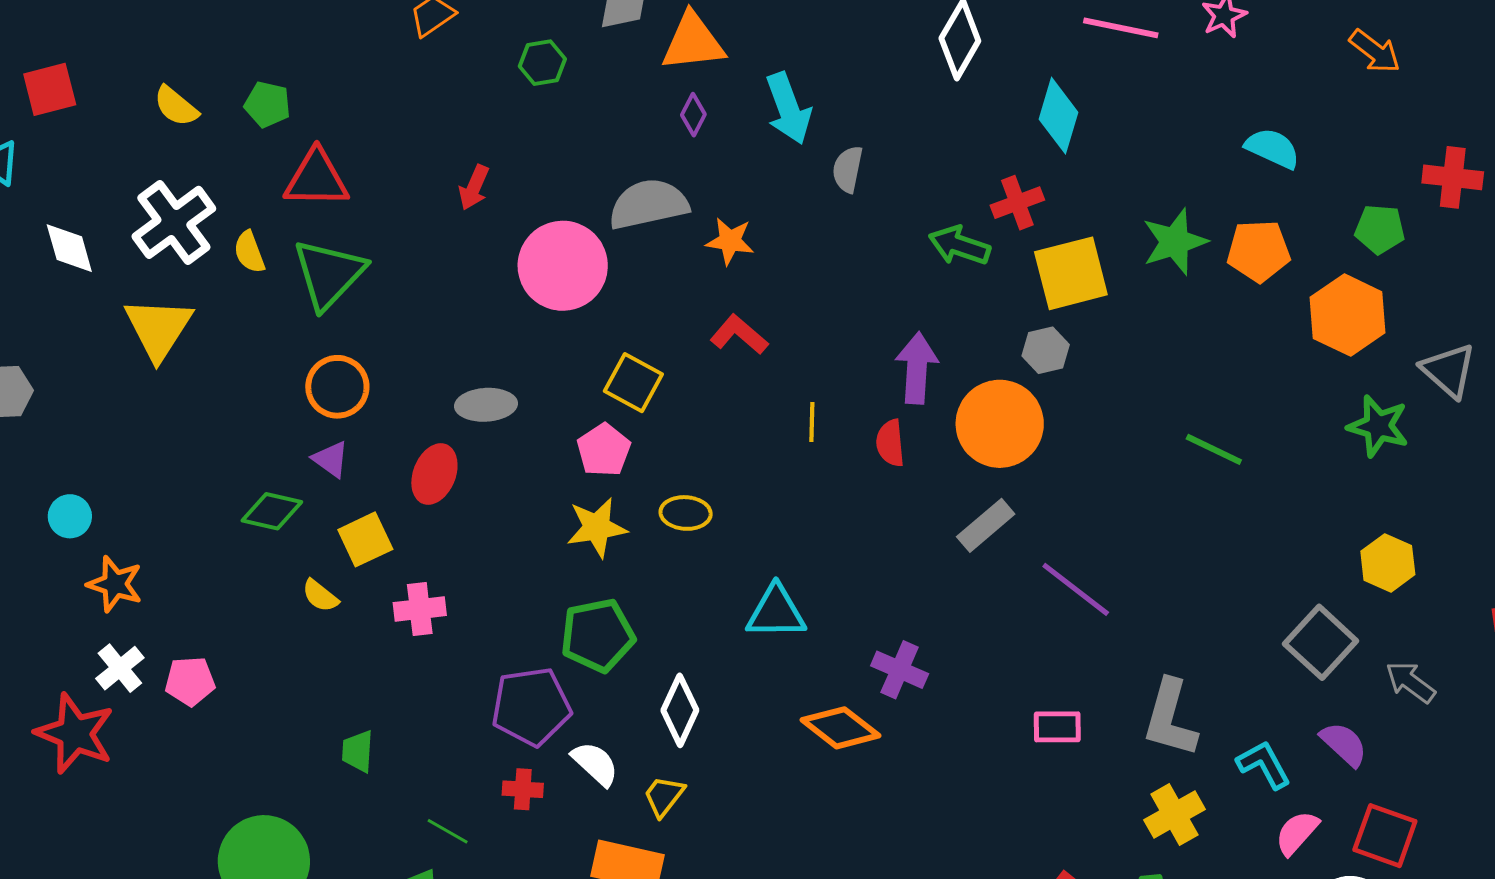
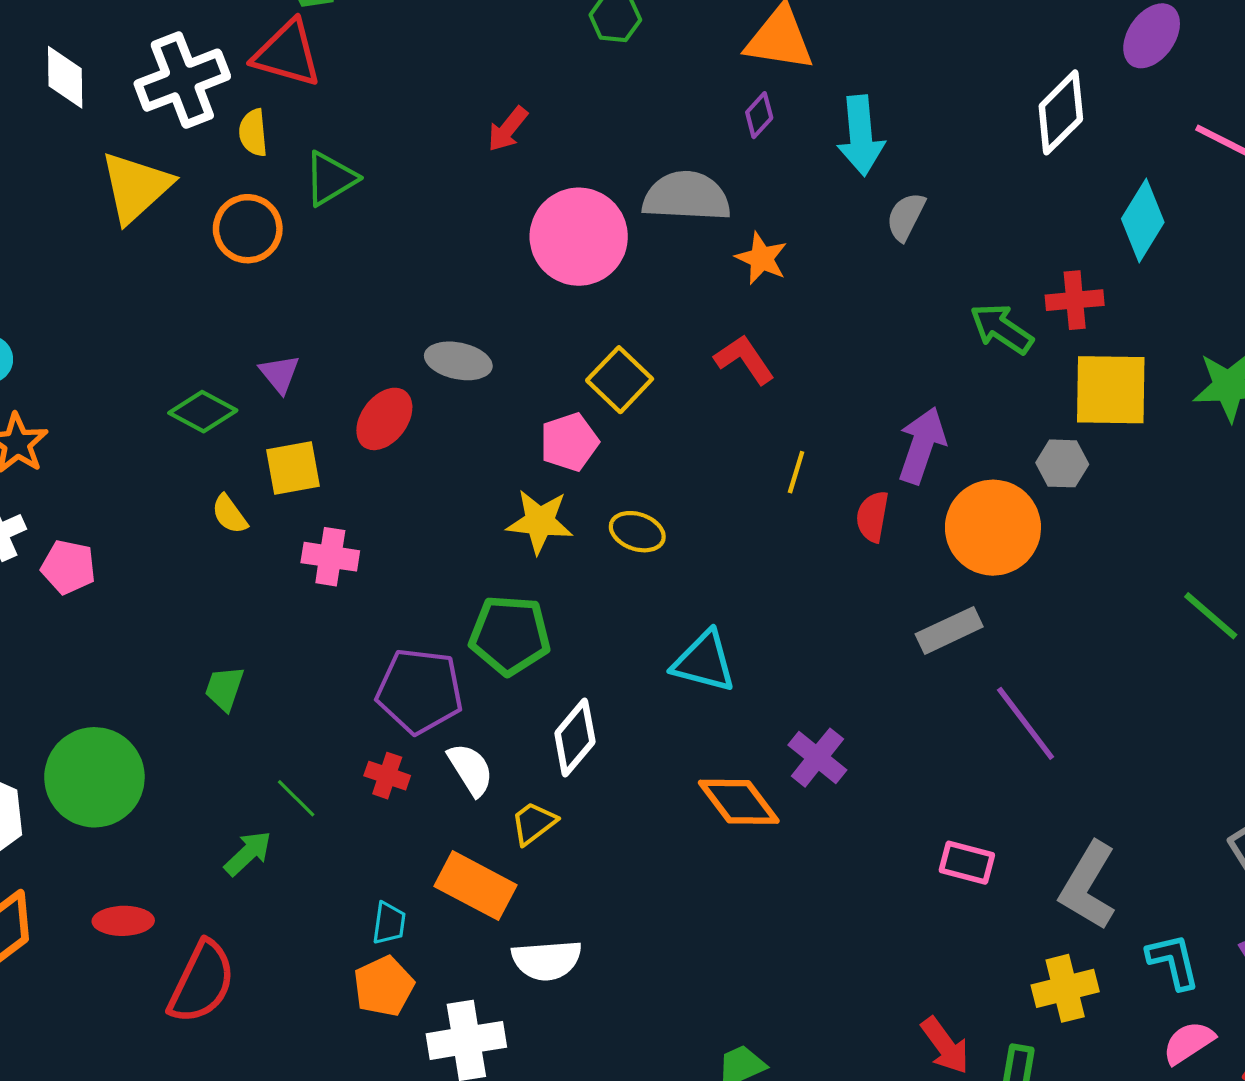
red triangle: (316, 179) -> (287, 54), moved
green triangle: (329, 274) -> (330, 178), size x0.7
orange circle: (337, 387) -> (248, 229), moved

